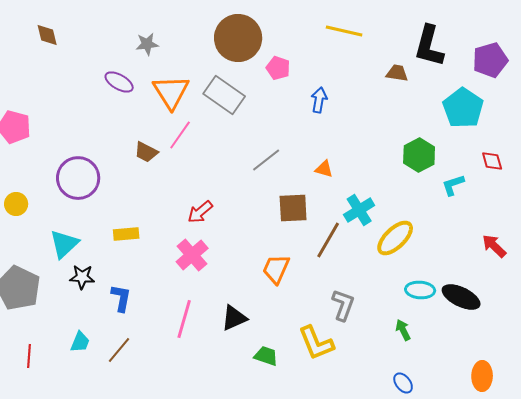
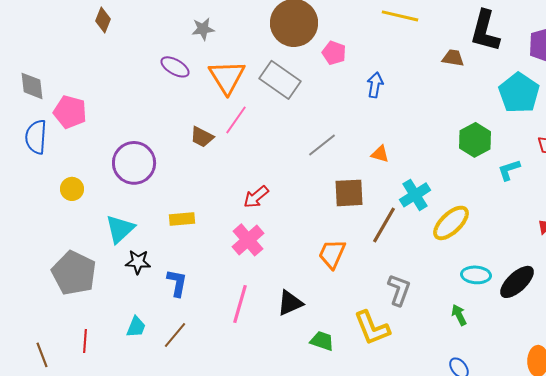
brown diamond: (47, 35) -> (103, 20), turned 35
black ellipse: (461, 297) -> (517, 282), turned -69

